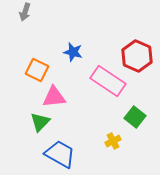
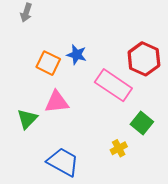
orange square: (37, 70) -> (48, 63), moved
green triangle: (40, 122) -> (27, 119), moved

